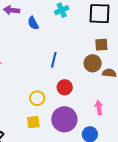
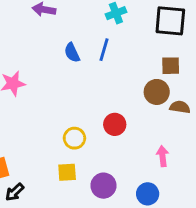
blue semicircle: (33, 23) -> (72, 53), moved
blue line: (54, 60) -> (104, 50), moved
purple circle: (64, 119) -> (103, 186), moved, size x0.7

